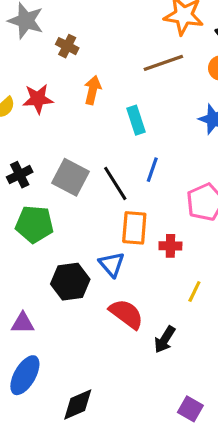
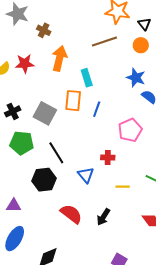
orange arrow: (93, 90) -> (59, 58), size x1.4
black line: (115, 183) -> (56, 153), moved
orange rectangle: (134, 228) -> (73, 101), moved
blue triangle: (112, 264) -> (86, 175), moved
yellow line: (194, 292) -> (123, 187), turned 64
red semicircle: (126, 314) -> (71, 214), moved

